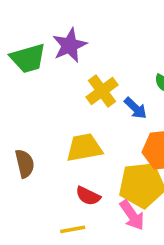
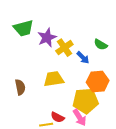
purple star: (70, 45) -> (47, 38), moved
red semicircle: (88, 196) -> (58, 117), moved

